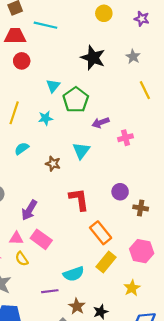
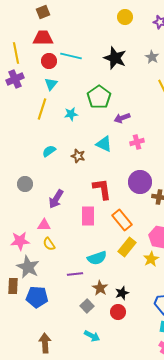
cyan line: (45, 25) -> (71, 56), moved
cyan triangle: (53, 86) -> (51, 84), moved
pink cross: (125, 138) -> (137, 142), moved
cyan semicircle: (22, 148) -> (49, 151), moved
cyan triangle: (81, 151) -> (104, 144), turned -42
purple circle: (120, 192) -> (140, 182), size x1.5
pink rectangle: (41, 239) -> (88, 216), moved, turned 54
yellow star: (132, 288) -> (151, 259), moved

